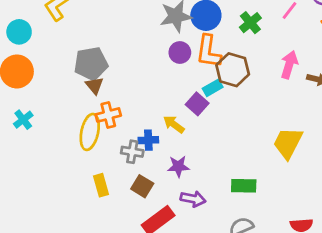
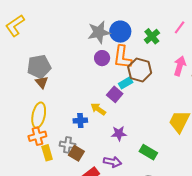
orange cross: (108, 115) -> (37, 136), moved
gray cross: (132, 152) -> (68, 145), moved
purple star: (178, 166) -> (119, 133), moved
green rectangle: (244, 186) -> (148, 152), turned 30

